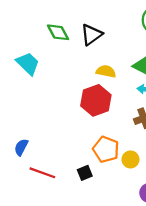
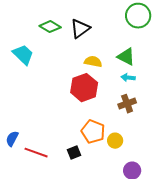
green diamond: (58, 32) -> (50, 27), turned -30
blue semicircle: (21, 147) -> (12, 139), moved

